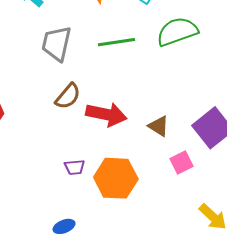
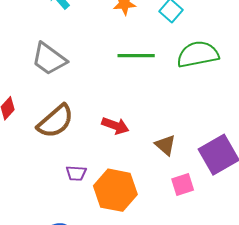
gray trapezoid: (57, 44) -> (49, 59), moved, turned -75
brown semicircle: (68, 96) -> (55, 121), moved, size x1.4
red arrow: (106, 114) -> (115, 126), size x0.7

